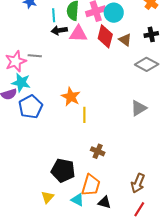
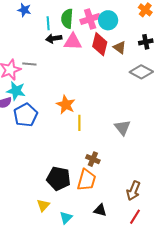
gray triangle: (139, 108) -> (122, 128), moved, turned -36
orange trapezoid: (91, 185) -> (87, 180), moved
cyan triangle: (77, 200) -> (66, 218), moved, turned 48

